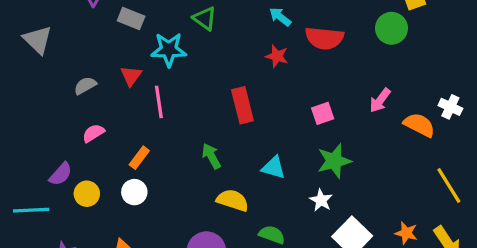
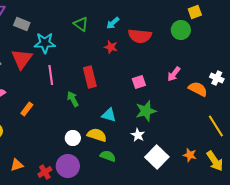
cyan arrow: (280, 17) -> (113, 23), turned -80
green triangle: (205, 18) -> (81, 24), moved
red triangle: (131, 76) -> (22, 59), size x1.6
pink line: (159, 102) -> (51, 75), moved
green arrow: (211, 156) -> (73, 99), moved
white circle: (134, 192) -> (73, 138), moved
yellow semicircle: (233, 200) -> (97, 135), moved

